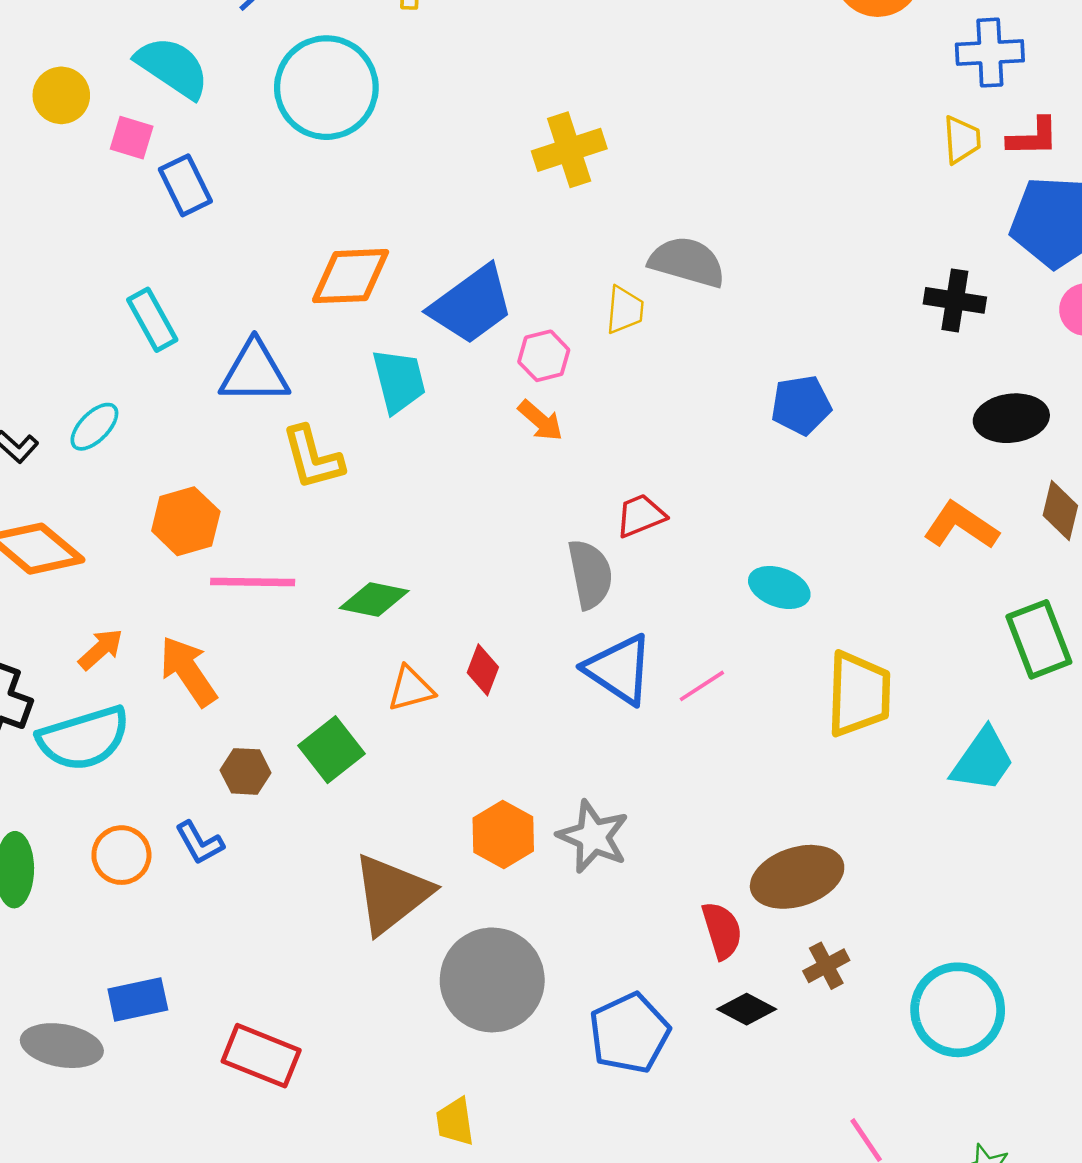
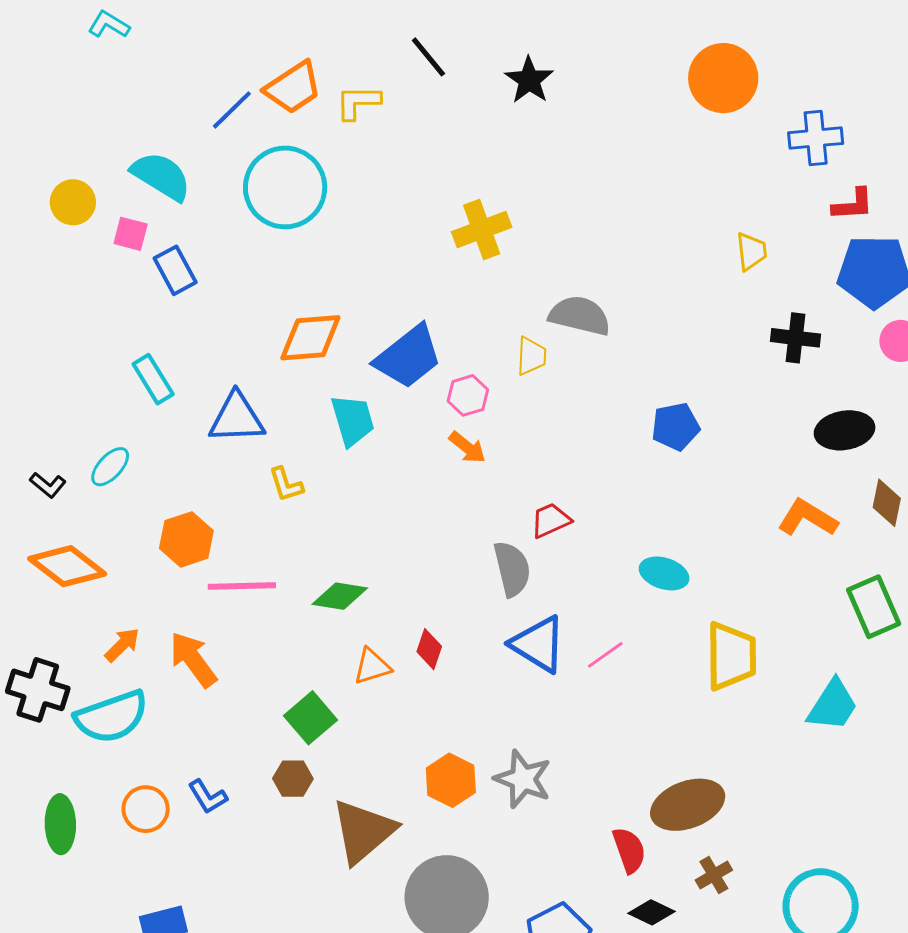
yellow trapezoid: (962, 140) -> (751, 251), moved
yellow L-shape: (313, 458) -> (286, 485), size x0.7
brown hexagon: (246, 771) -> (293, 779), moved

